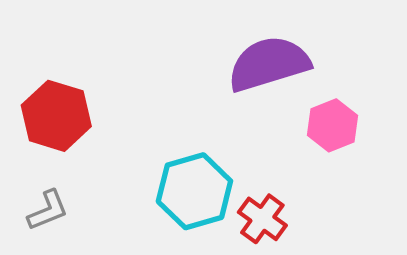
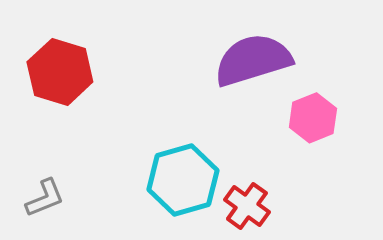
red hexagon: (56, 116) -> (60, 72), moved

